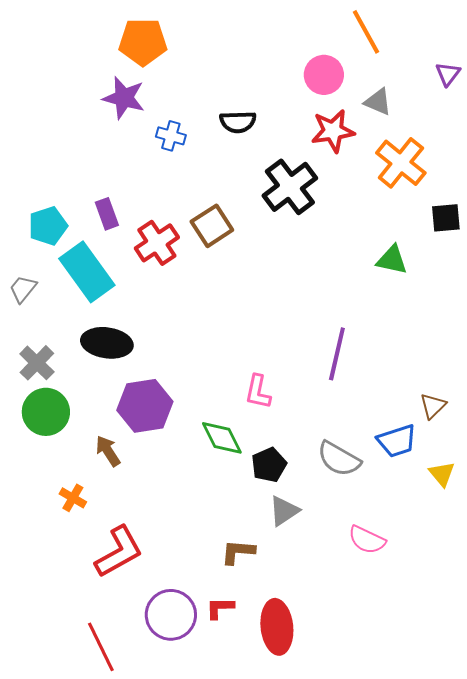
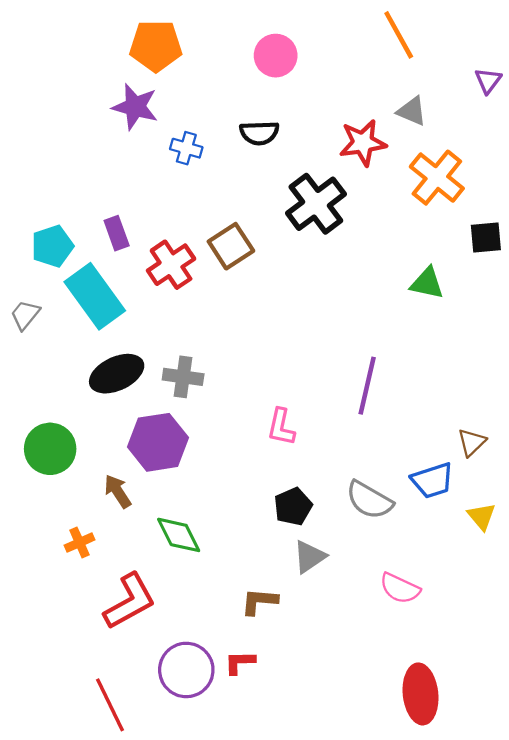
pink circle: (324, 75) -> (276, 56), moved
black ellipse: (107, 343) -> (117, 374), turned -33
gray cross: (37, 363) -> (183, 377), moved, turned -36
green diamond: (222, 438) -> (179, 535), moved
orange cross: (73, 498) -> (80, 543), turned 36
red ellipse: (277, 627) -> (421, 694), moved

